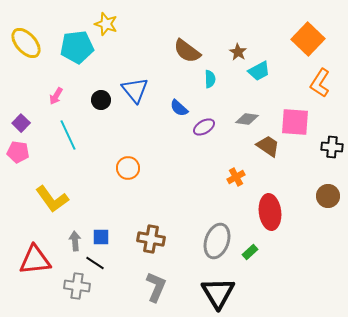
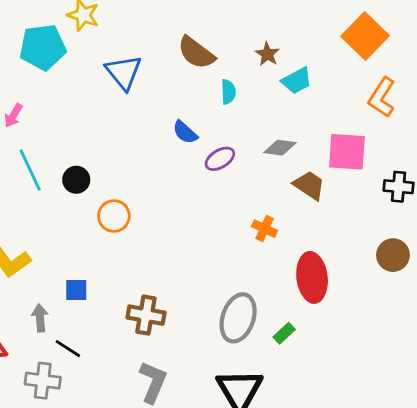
blue triangle: (135, 90) -> (124, 72), moved
black circle: (101, 100) -> (76, 180), moved
orange cross: (236, 177) -> (265, 229), turned -36
blue square: (101, 237) -> (76, 290), moved

